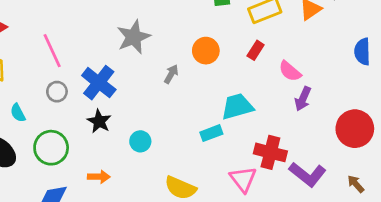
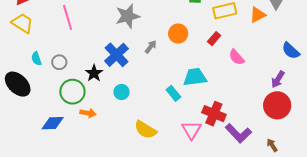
blue semicircle: (362, 52) -> (291, 51), turned -54
blue cross: (99, 83) -> (117, 55), moved
gray circle: (57, 92) -> (59, 62), moved
purple arrow: (303, 99) -> (278, 79), moved
cyan rectangle: (211, 133) -> (173, 93), turned 63
green circle: (51, 148) -> (72, 92), moved

